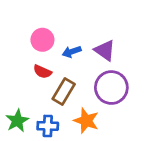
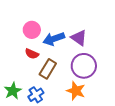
blue arrow: (72, 52) -> (54, 39), size x1.5
orange star: (86, 121) -> (76, 91), moved
blue cross: (48, 126) -> (36, 95), turned -35

